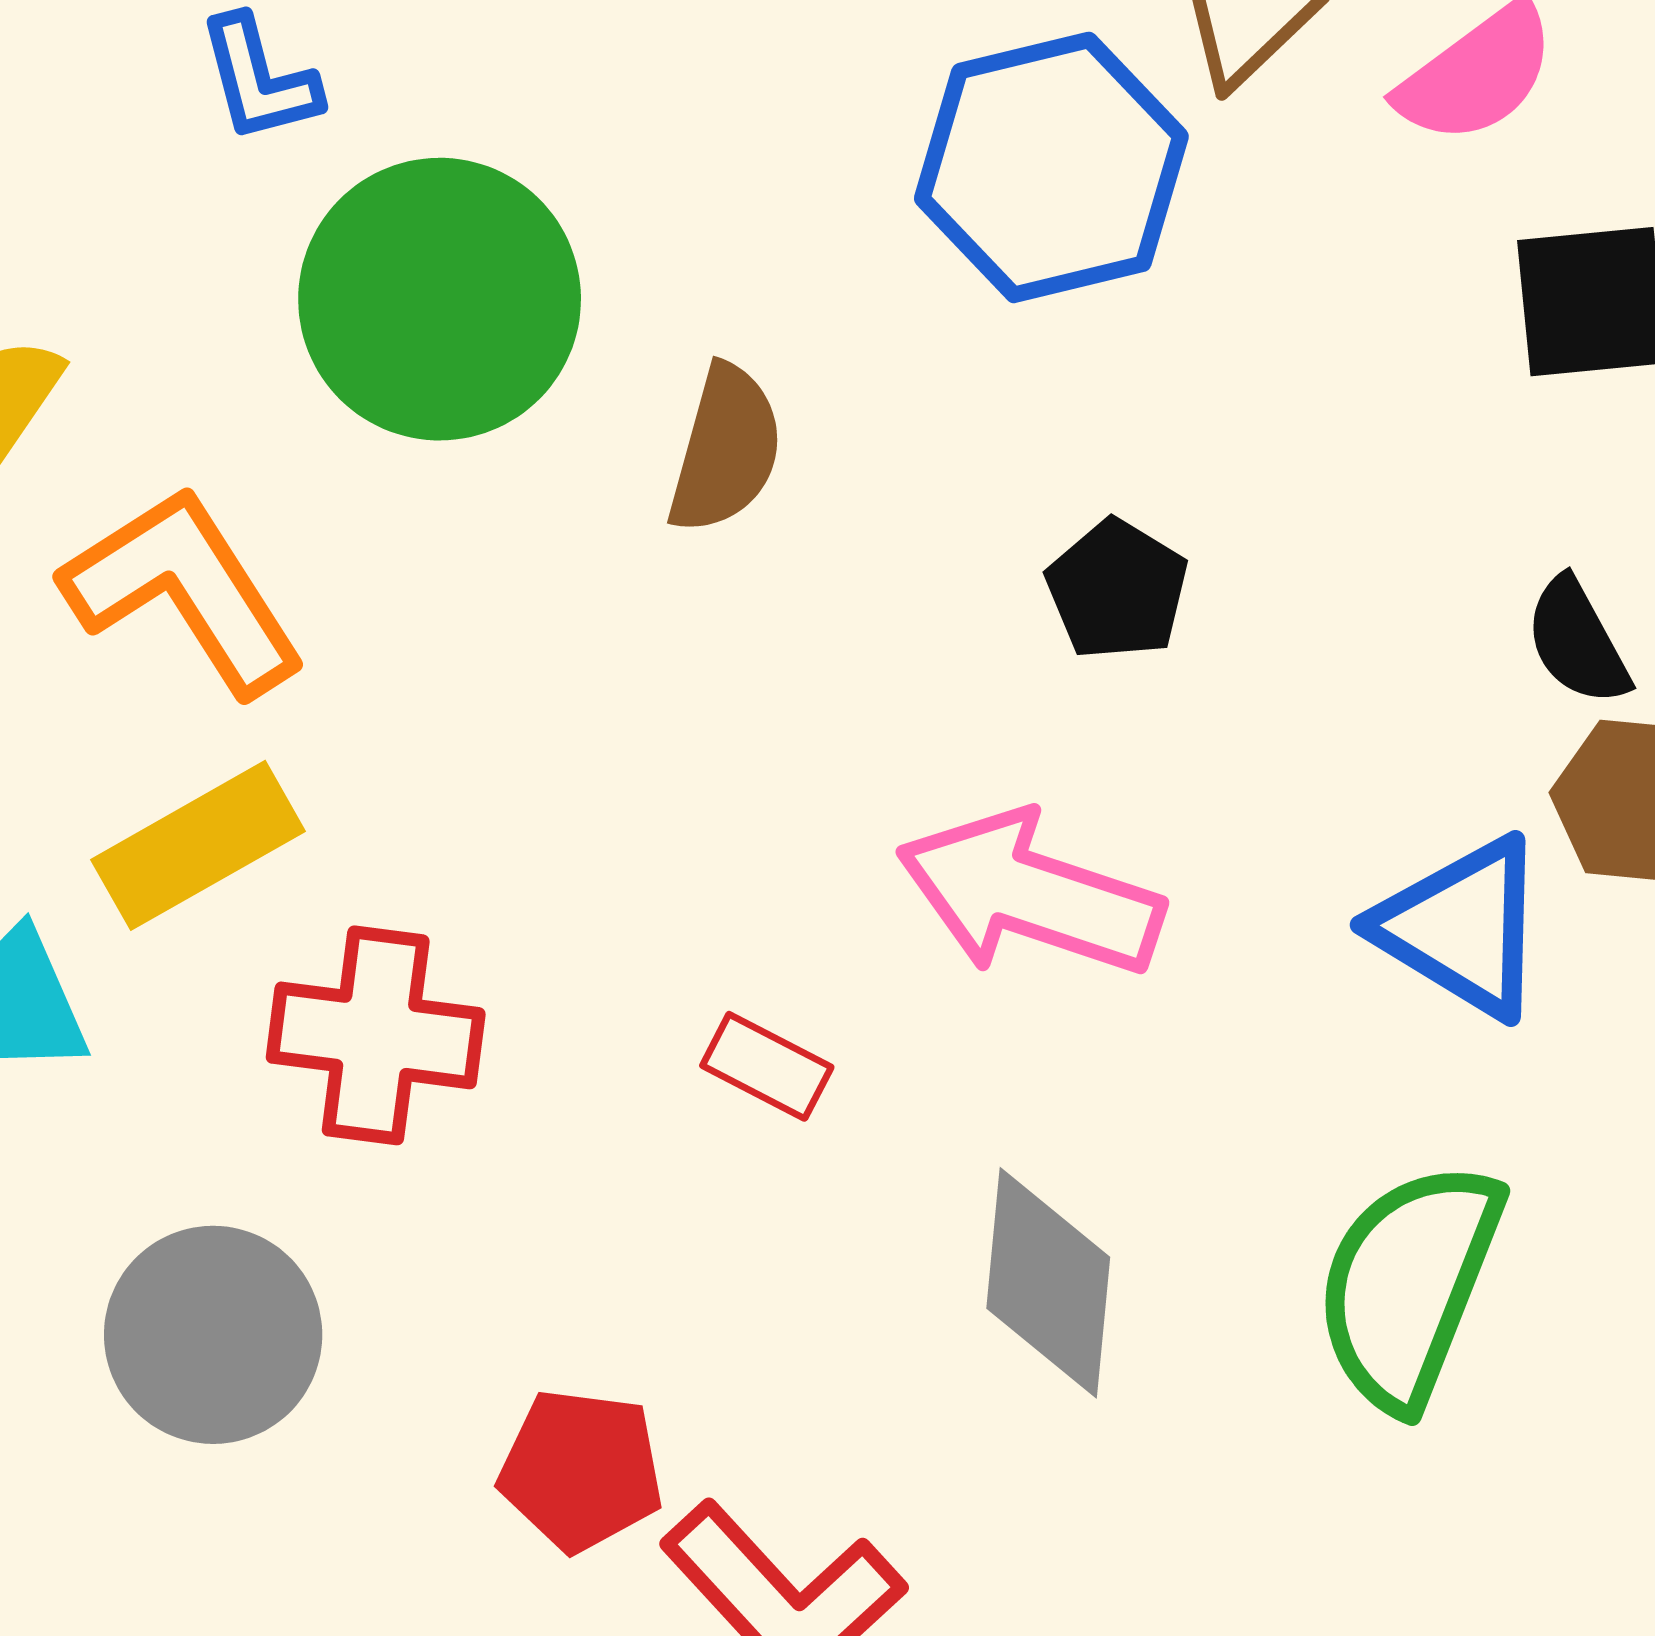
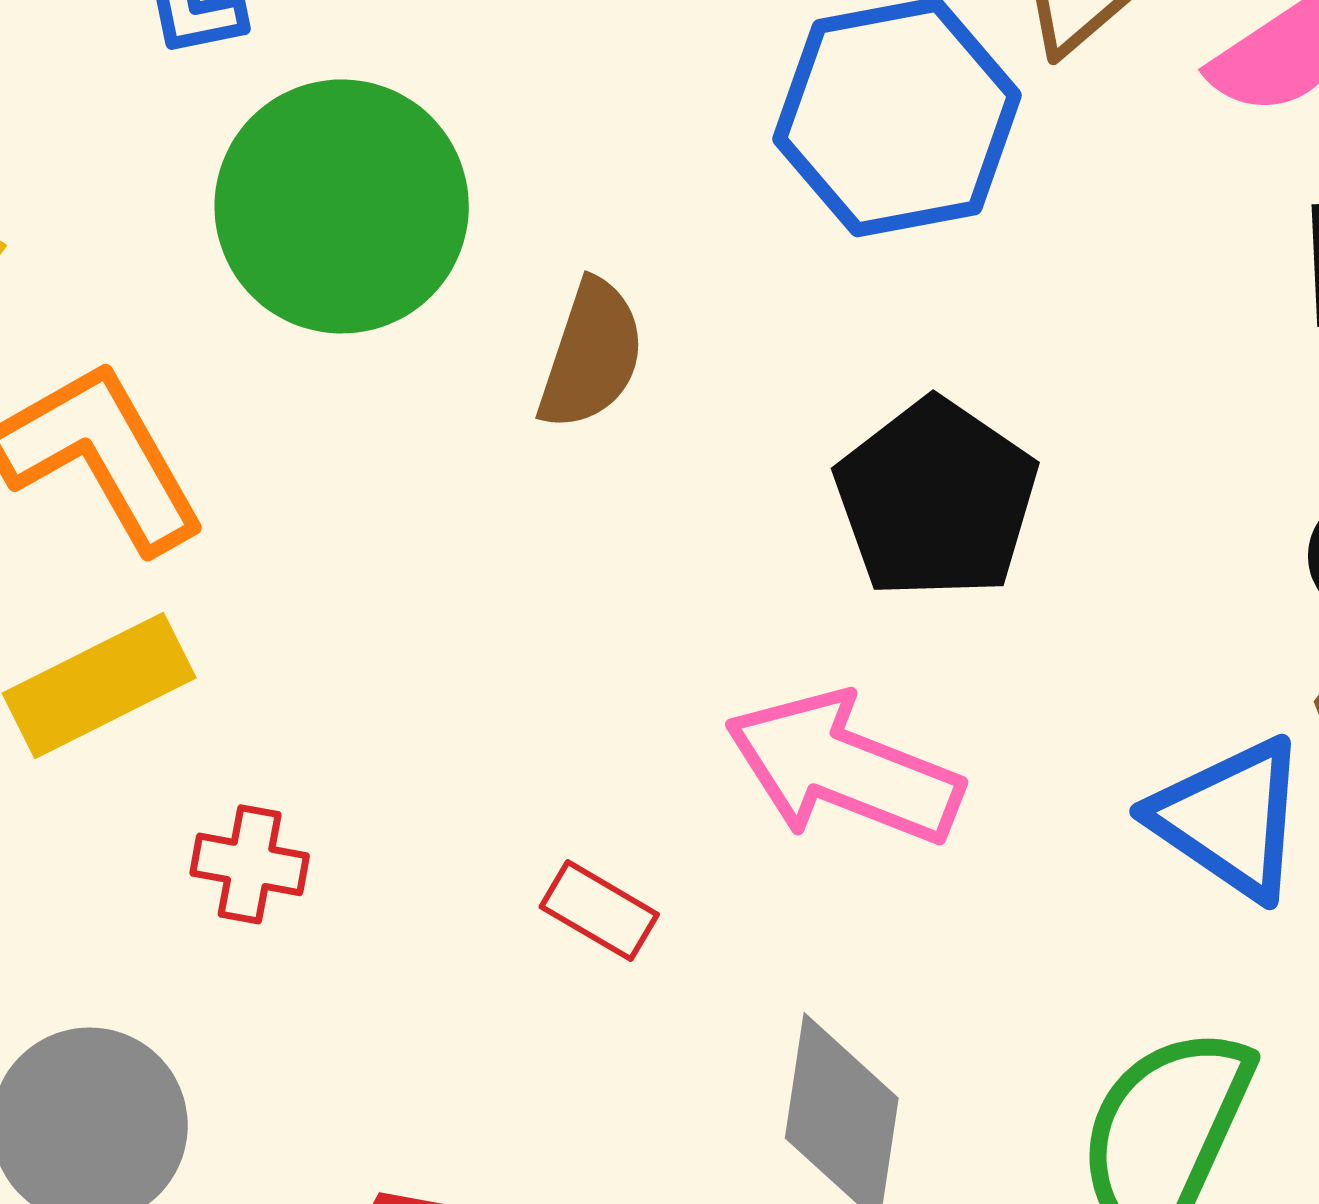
black pentagon: (1117, 590) -> (936, 499), size x1.6
red cross: (376, 1035) -> (250, 864), size x0.6

